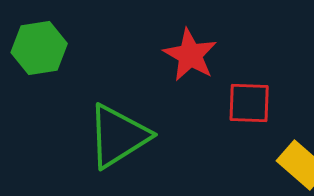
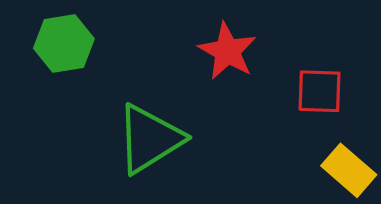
red square: (249, 103) -> (320, 91), moved

